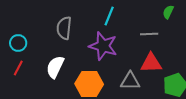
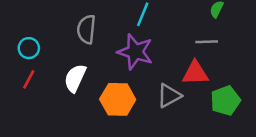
gray line: (149, 34) -> (207, 42), moved
gray triangle: (130, 81) -> (169, 96), turned -30

